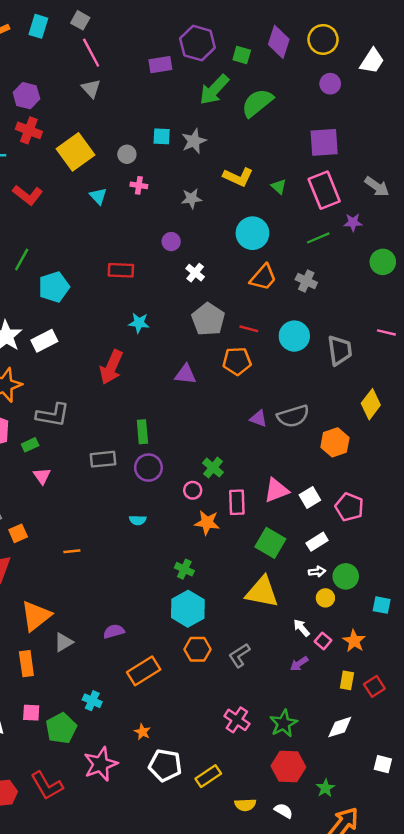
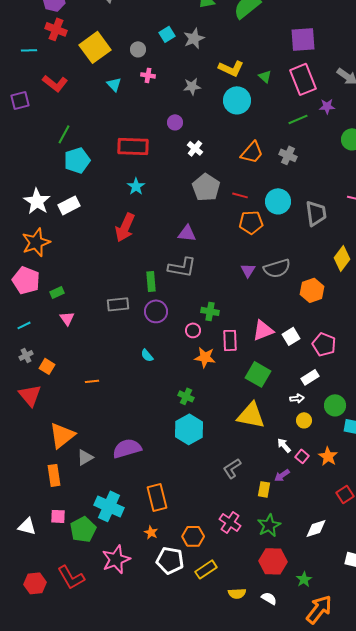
cyan square: (162, 136) -> (167, 34), turned -35
cyan circle: (252, 233) -> (237, 100), moved
green line: (22, 259) -> (64, 134), moved
red rectangle: (121, 270) -> (133, 146), size x1.4
cyan star: (139, 323) -> (136, 186), moved, turned 30
orange pentagon: (237, 361) -> (251, 222), moved
gray L-shape: (53, 415) -> (182, 267), moved
purple triangle: (258, 419) -> (248, 270), turned 42
green cross: (213, 468) -> (210, 311), turned -30
cyan semicircle: (138, 520) -> (147, 355), turned 48
orange square: (18, 533) -> (47, 366), turned -35
white rectangle: (317, 542) -> (310, 377), moved
green circle: (346, 576) -> (335, 405), moved
purple semicircle: (114, 631) -> (127, 448), size x1.6
orange hexagon: (197, 649) -> (193, 536), moved
orange rectangle: (144, 671) -> (157, 497), moved, turned -72
yellow rectangle: (347, 680) -> (264, 489), moved
cyan cross: (92, 701) -> (109, 506), size x1.8

